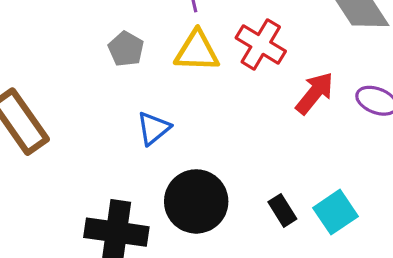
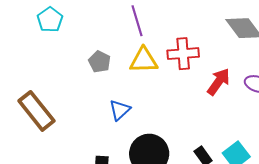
red cross: (261, 44) -> (183, 54), turned -32

